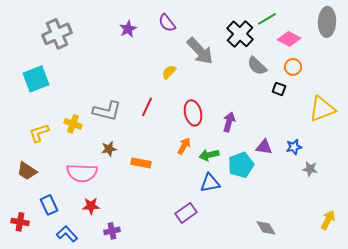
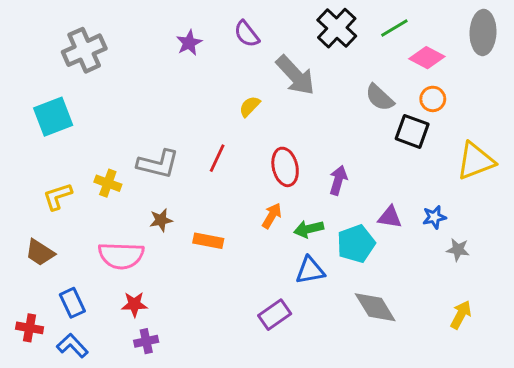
black cross: (240, 34) -> (337, 28), moved
black square: (279, 89) -> (412, 131), size x1.6
yellow arrow: (328, 220) -> (461, 315), moved
gray diamond: (266, 228) -> (375, 307), moved, size x1.4
purple cross: (112, 231) -> (146, 341), moved
blue L-shape: (67, 234) -> (72, 346), moved

